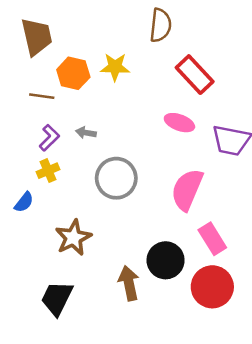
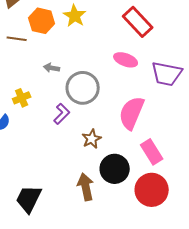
yellow star: (115, 67) -> (75, 16), turned 30
purple L-shape: (49, 138) -> (62, 114), moved
gray circle: (116, 178) -> (83, 88), moved
brown star: (73, 238) -> (92, 139), moved, size x0.7

